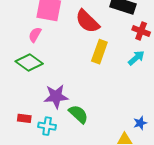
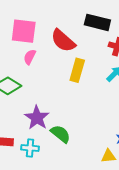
pink semicircle: (35, 35) -> (30, 57), moved
purple star: (56, 96) -> (37, 118), turned -30

